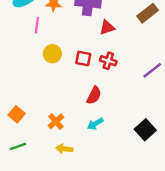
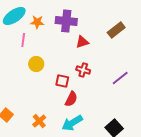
red square: (83, 58) -> (62, 81), moved
cyan arrow: (95, 124) -> (72, 123), size x1.5

